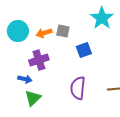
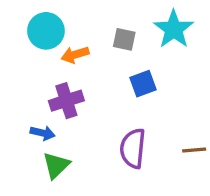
cyan circle: (18, 31) -> (46, 31), moved
gray square: (63, 31) -> (124, 39), moved

